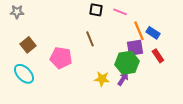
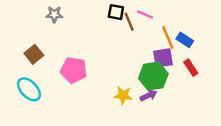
gray star: (17, 12) -> (54, 14), moved
brown line: (90, 39) -> (129, 22), moved
purple arrow: (123, 79) -> (149, 95), turned 32

